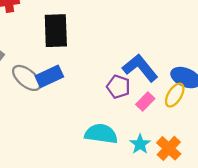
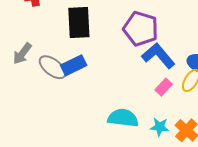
purple pentagon: (118, 87) -> (141, 29), moved, size x1.6
cyan star: (140, 144) -> (160, 127), turned -30

